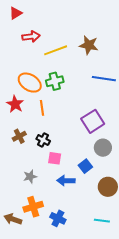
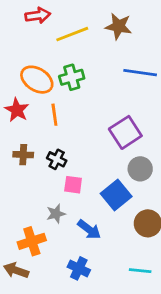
brown cross: (19, 136) -> (23, 155), turned 32
blue square: (85, 166) -> (116, 195), size x1.5
gray star: (30, 177) -> (56, 214), moved
blue arrow: (66, 181) -> (89, 230), moved, turned -144
orange cross: (33, 207) -> (32, 241), moved

